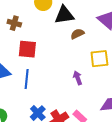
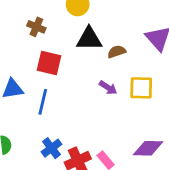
black triangle: (64, 15) -> (89, 39), moved
purple arrow: (78, 78) -> (108, 88), moved, turned 136

